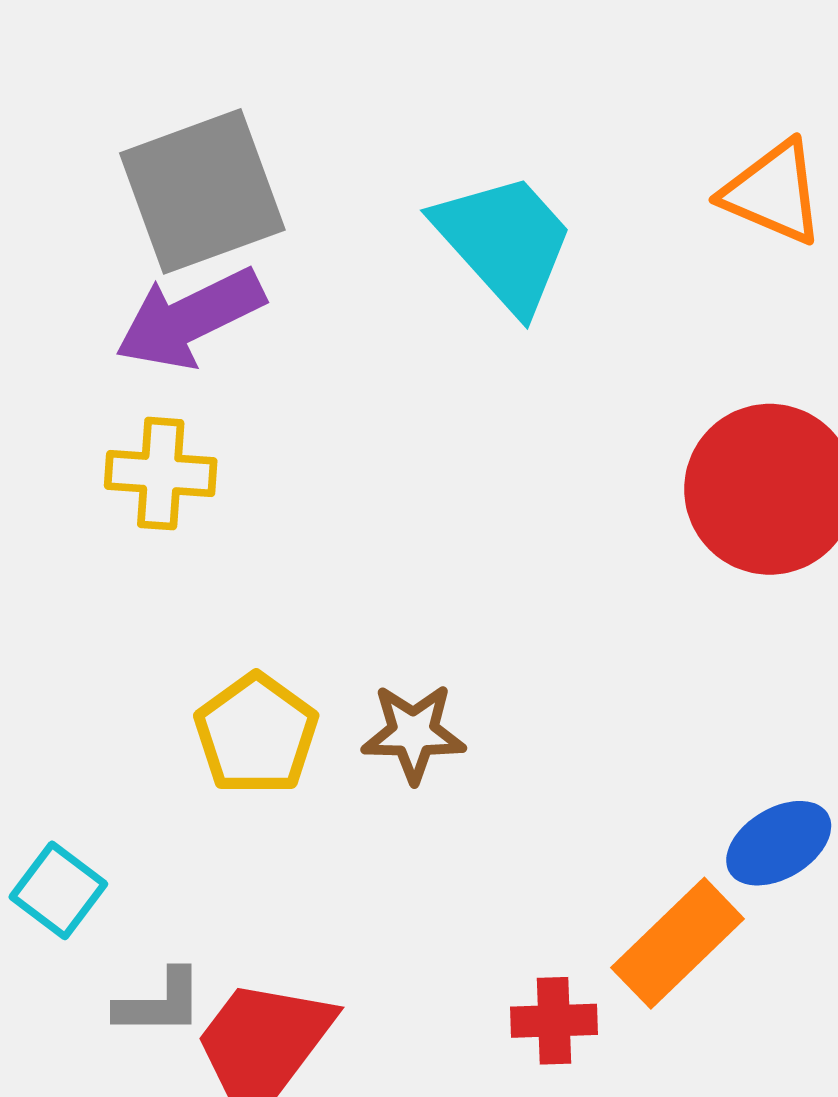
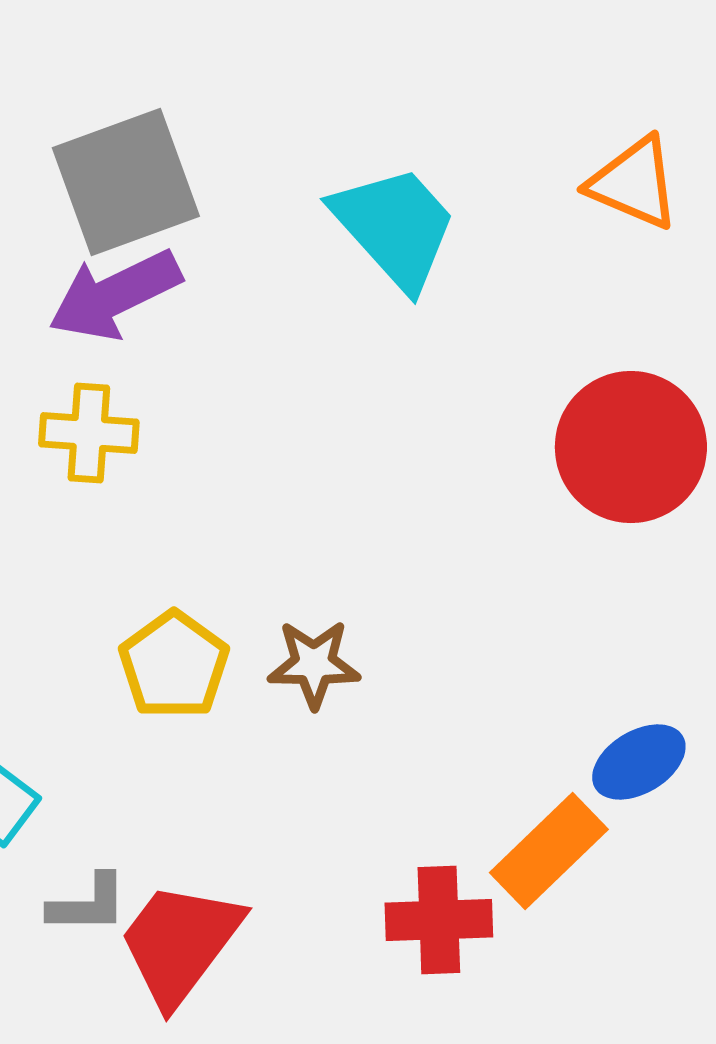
red cross: (554, 1021) -> (439, 920), size x1.4

